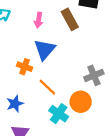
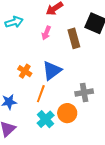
blue triangle: (45, 49) -> (52, 71), moved
orange line: (47, 87) -> (41, 94), turned 54

